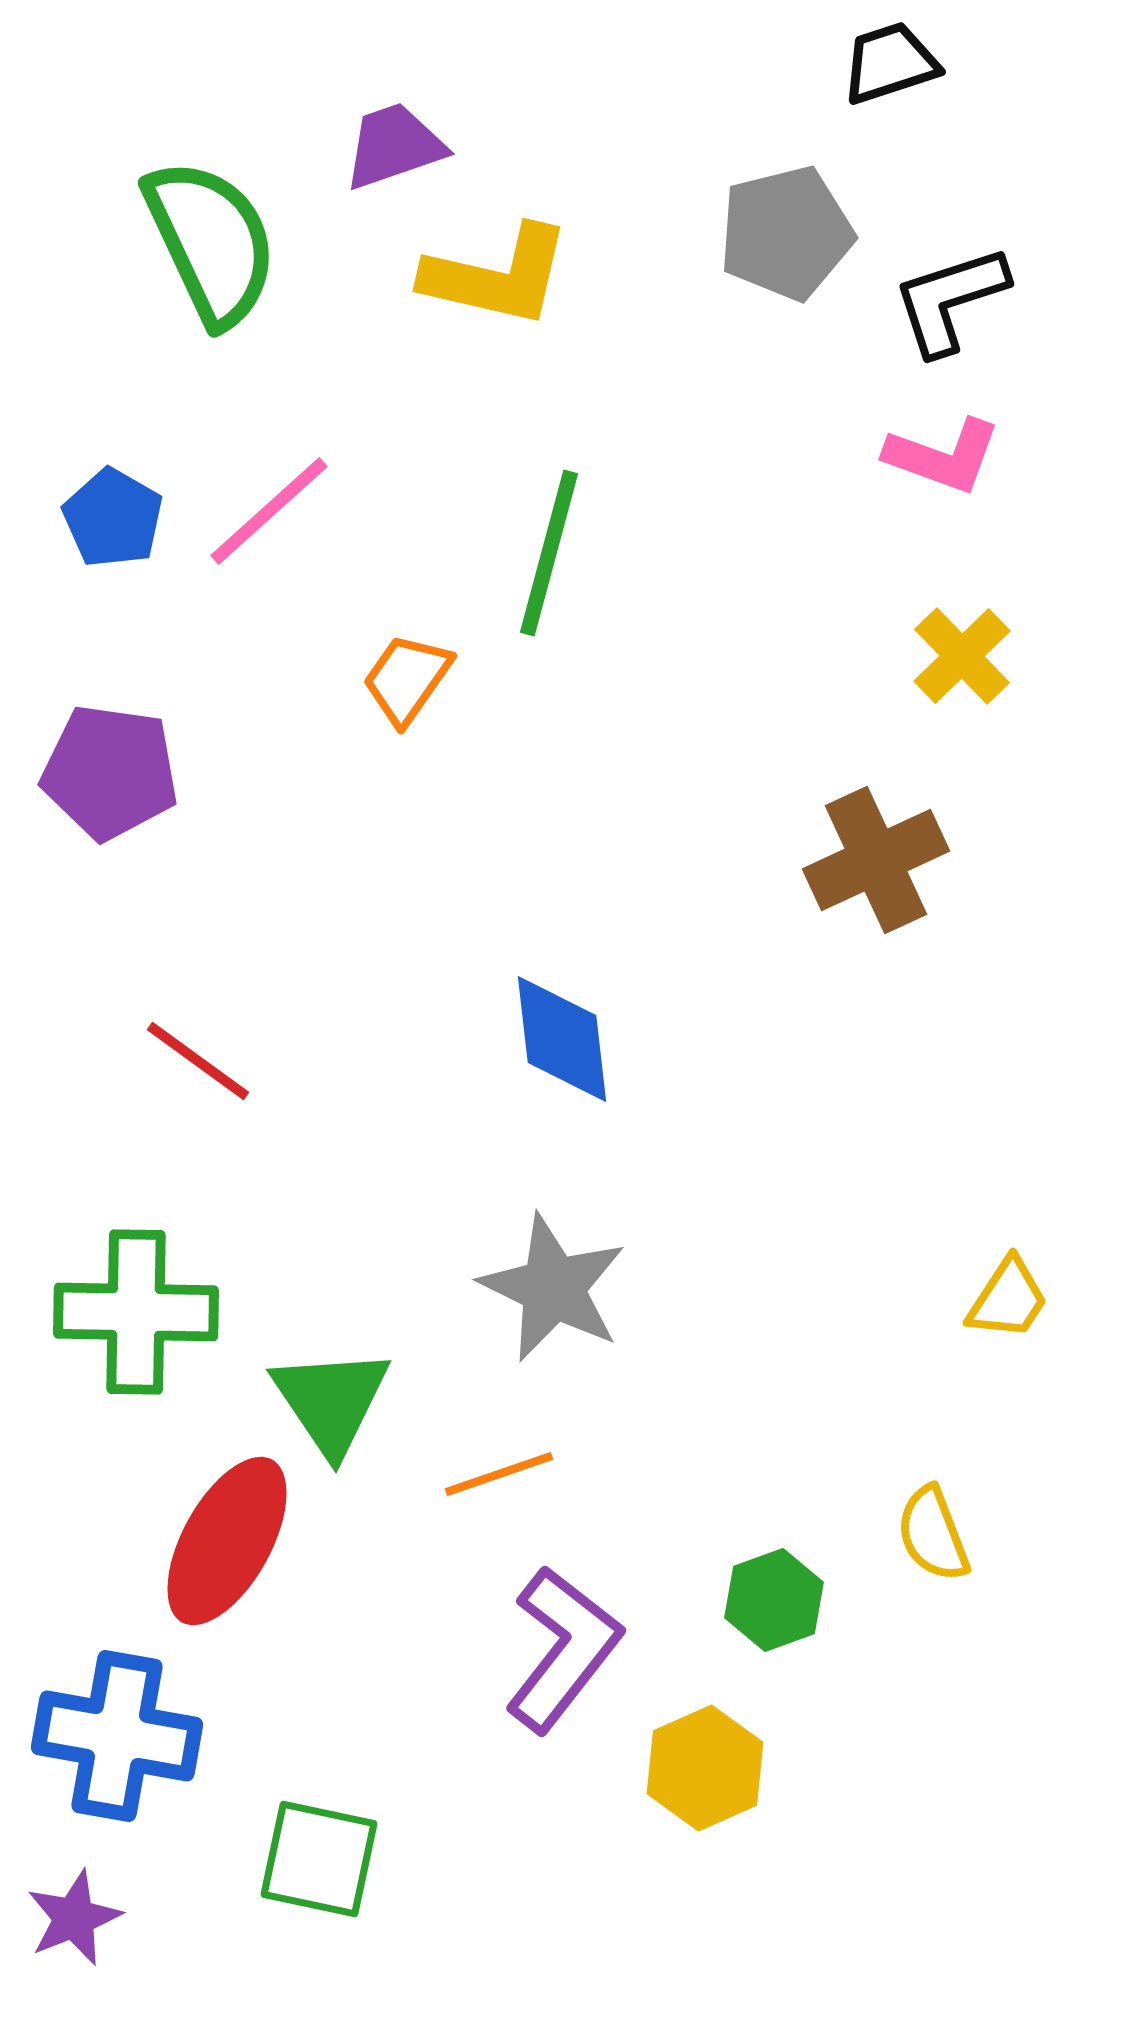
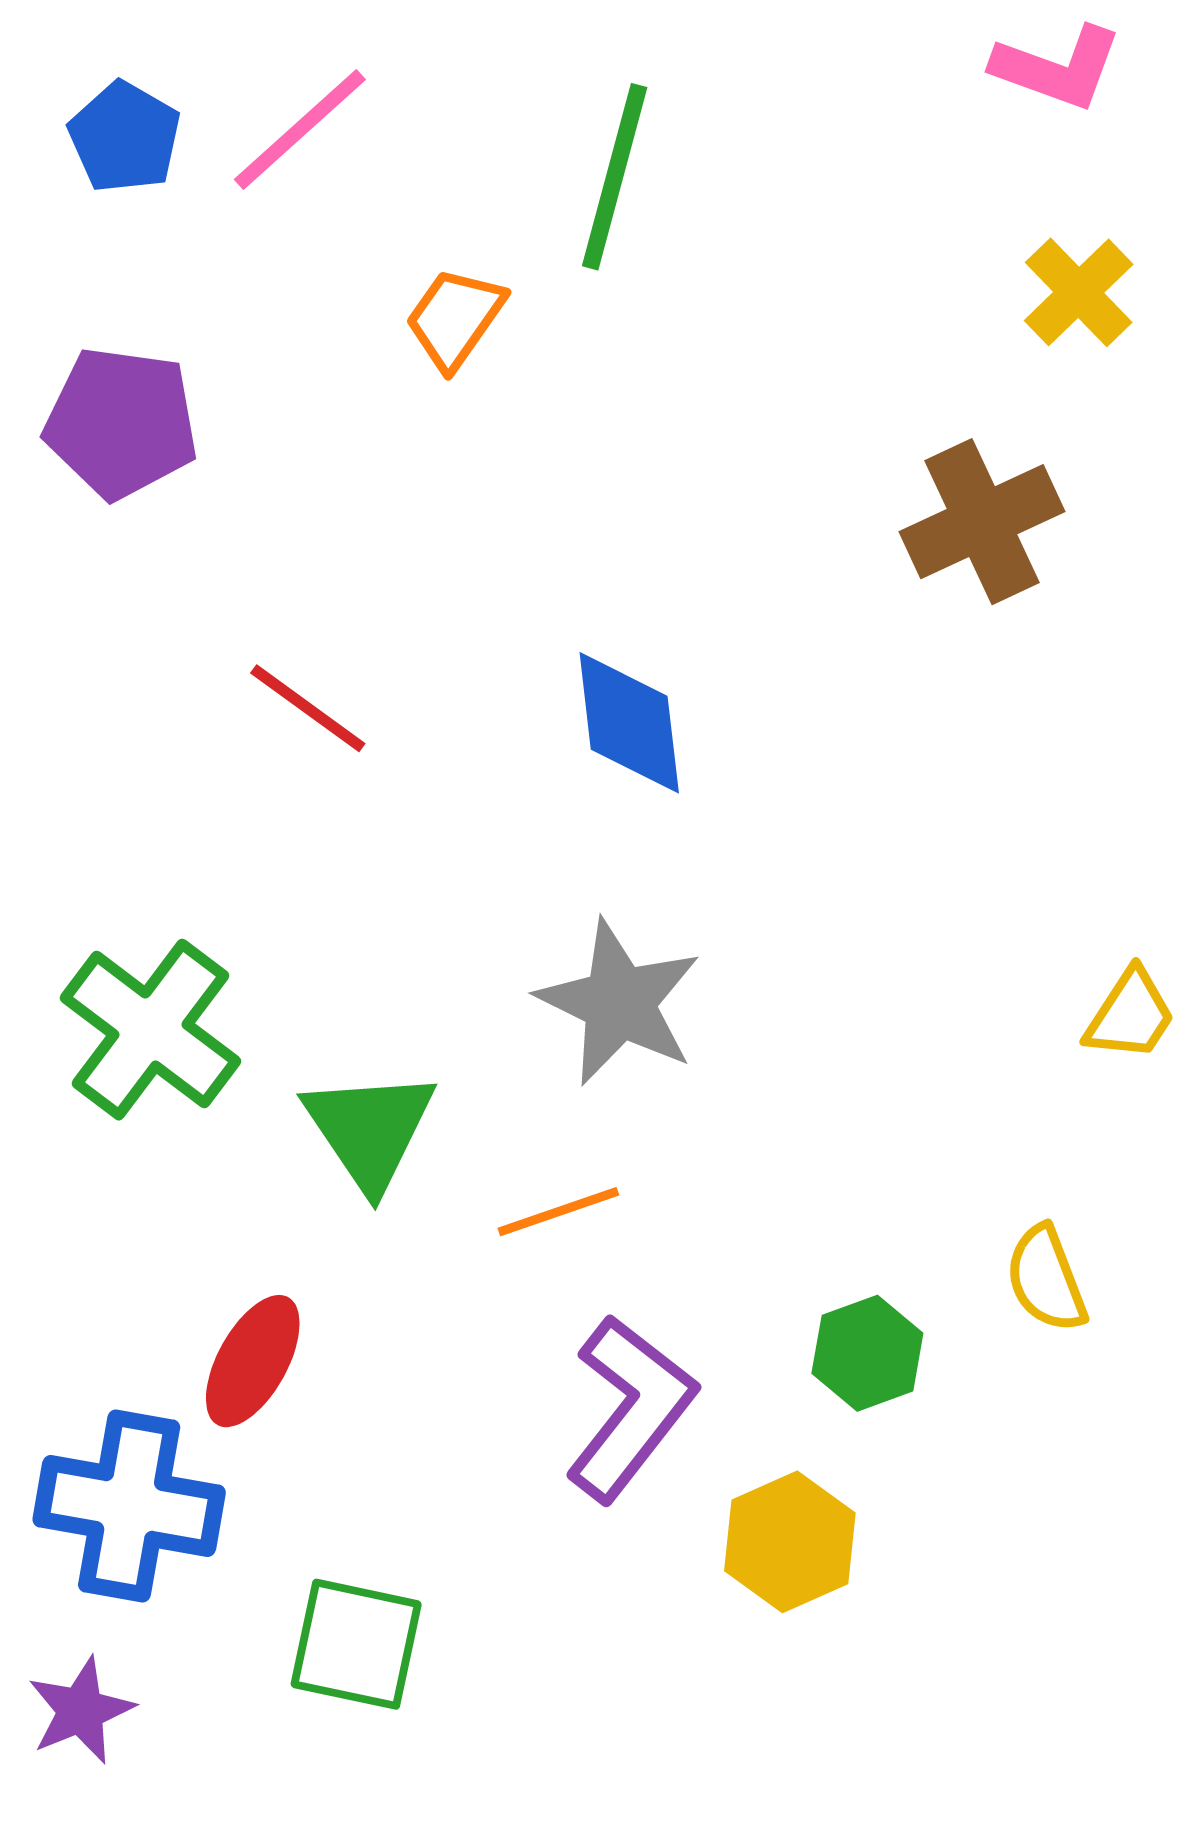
red line: (198, 1061) -> (308, 708), moved
green cross: (136, 1312) -> (150, 1030), turned 36
red ellipse: (227, 1541) -> (253, 1361), moved, size x0.7

